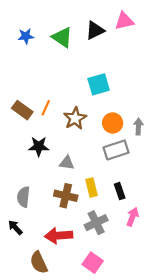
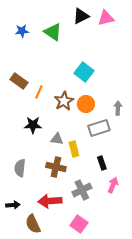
black triangle: (95, 30) -> (81, 16), moved
cyan square: (99, 84) -> (84, 72), turned -36
brown rectangle: (22, 110) -> (19, 81), moved
orange circle: (113, 123) -> (86, 104), moved
yellow rectangle: (91, 187) -> (74, 149), moved
black arrow: (15, 227) -> (13, 205), moved, turned 128

